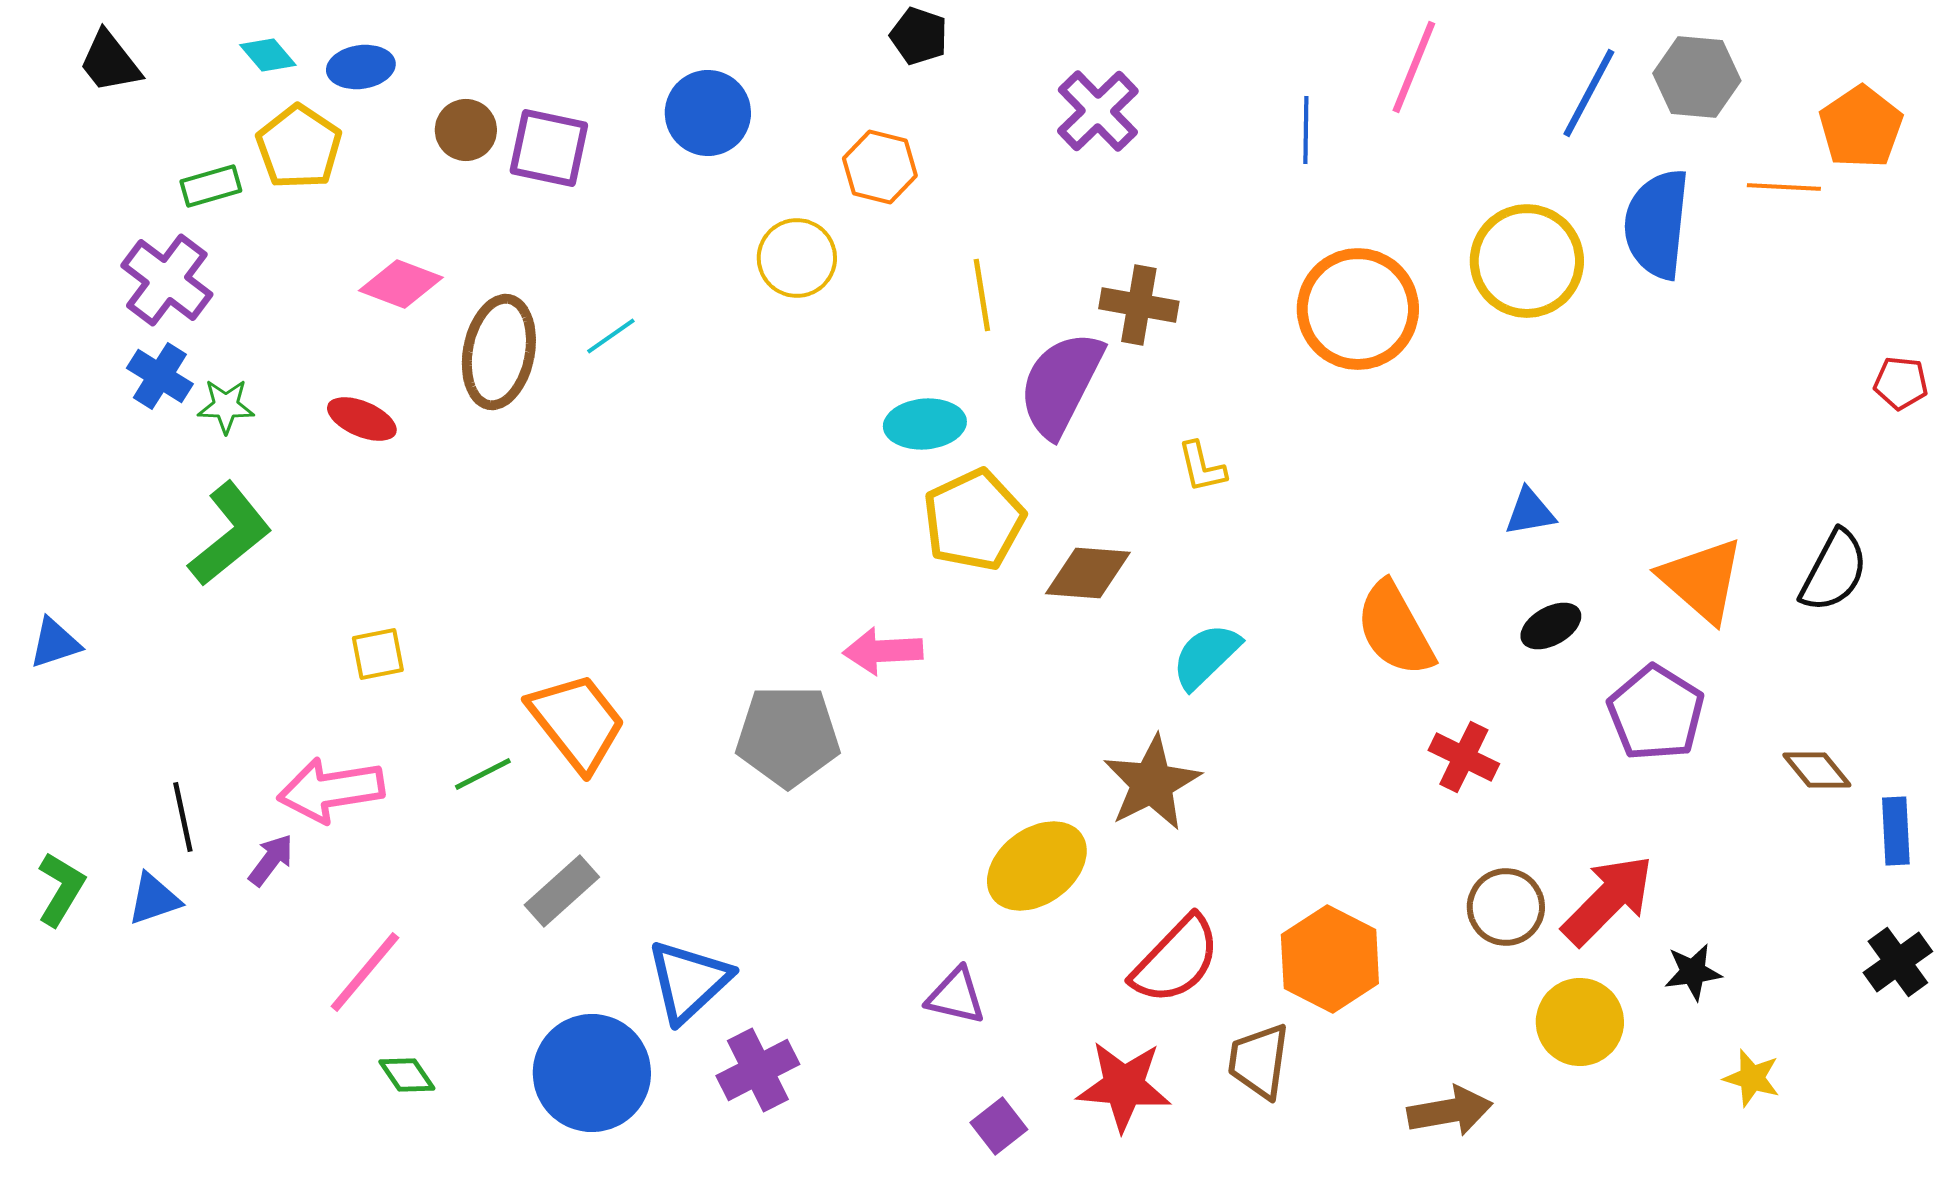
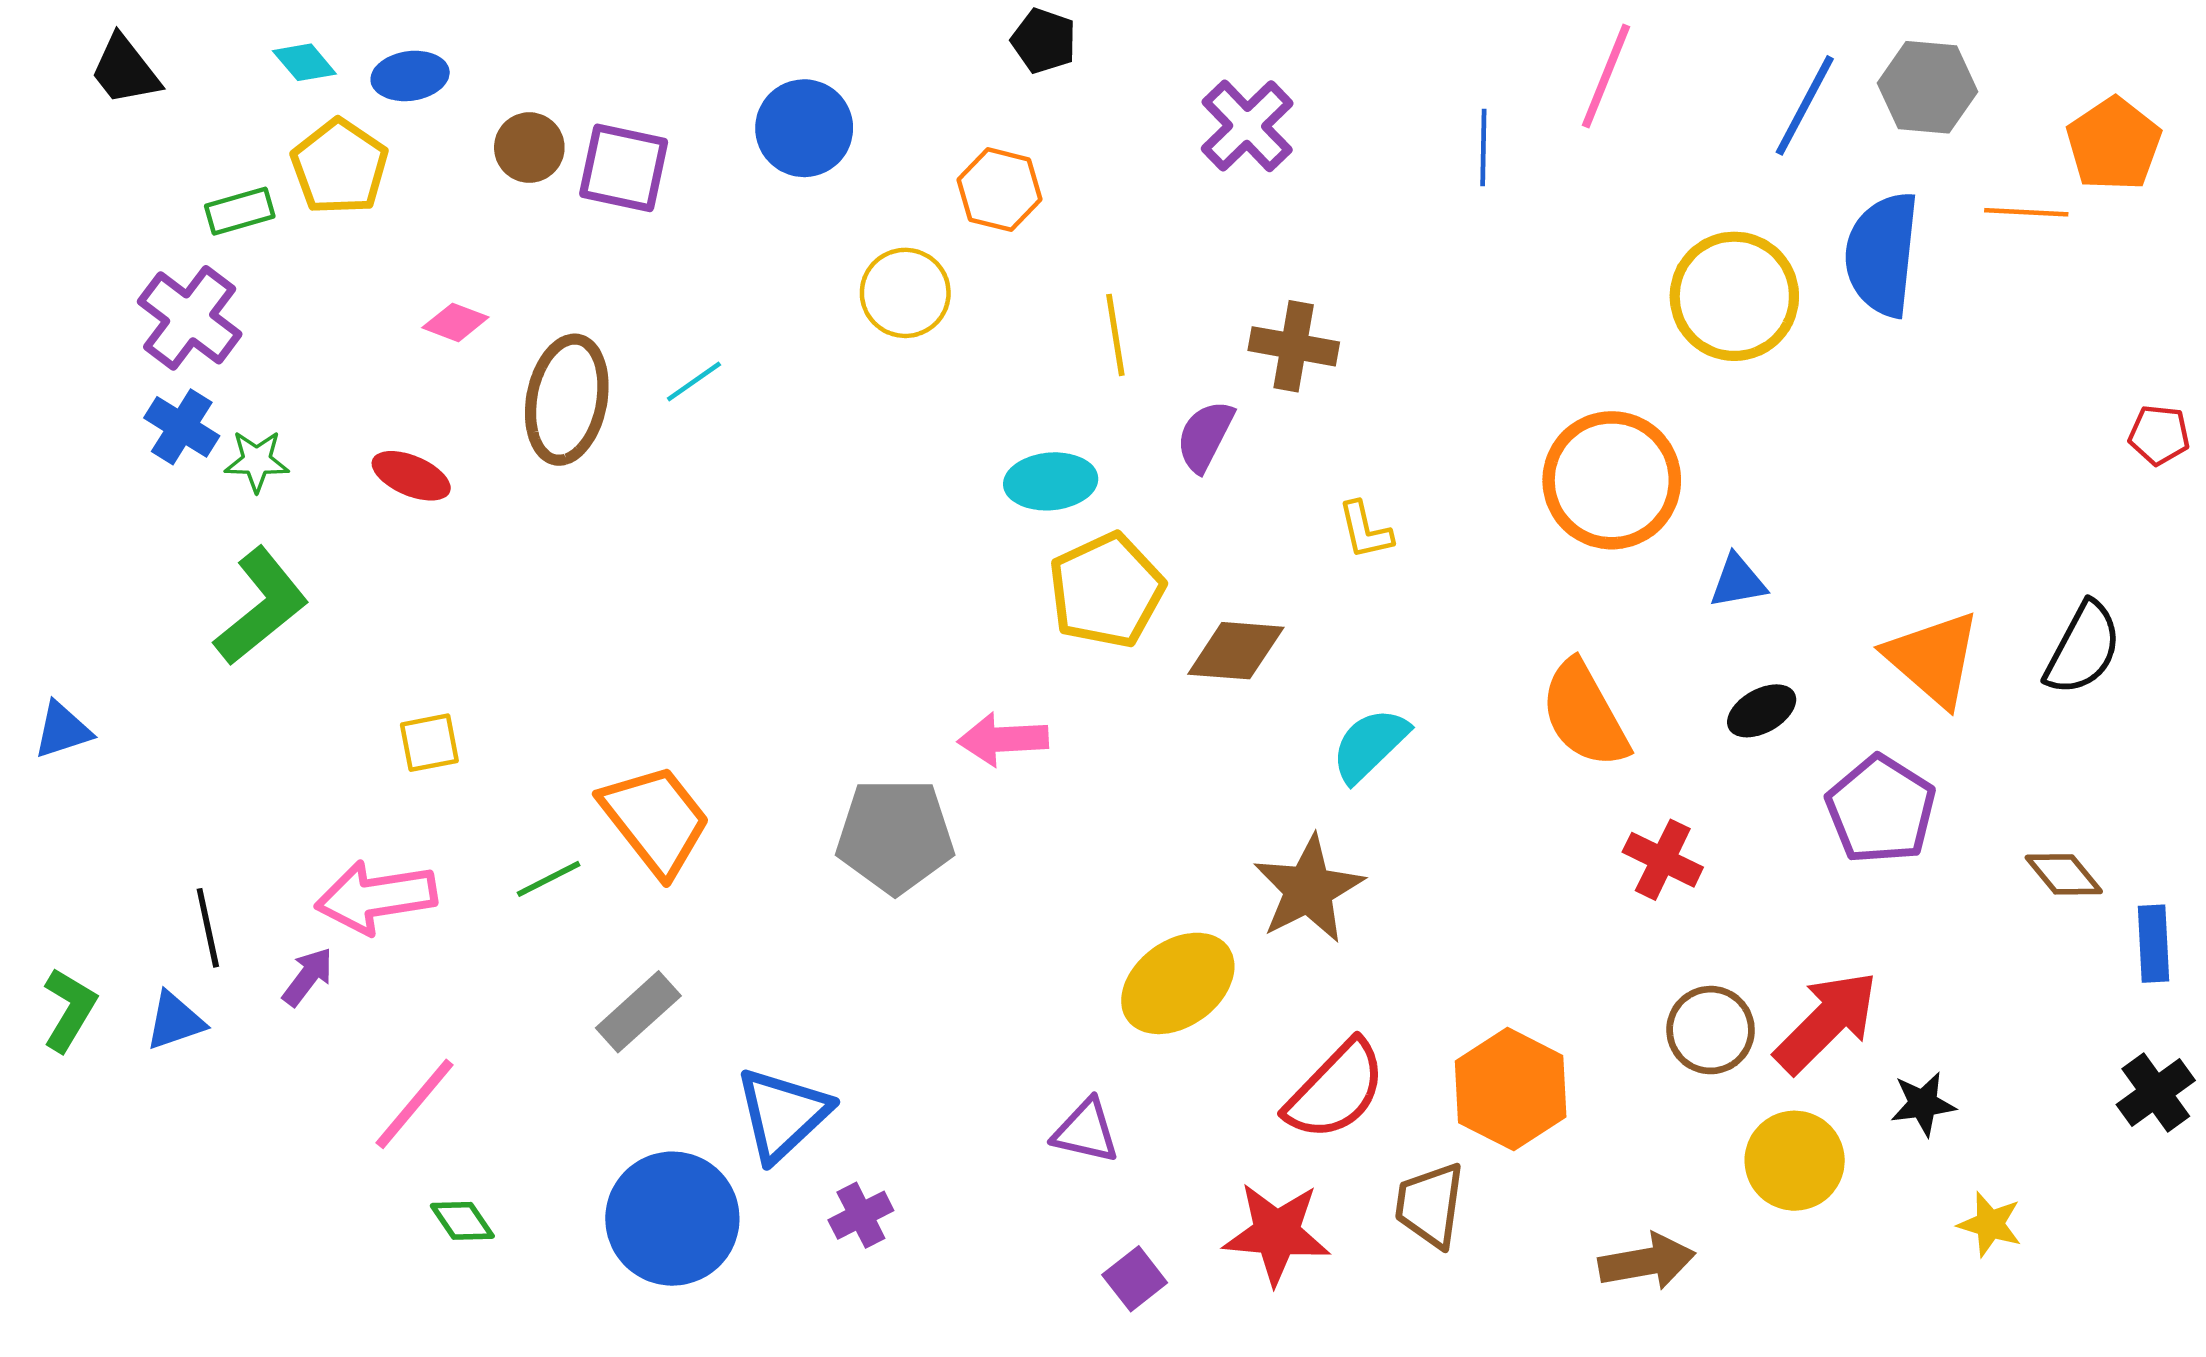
pink diamond: (401, 284) -> (455, 322), size x0.7
orange circle: (1358, 309) -> (1612, 480), moved
purple semicircle: (1061, 384) -> (1205, 436), size x0.6
purple cross: (758, 1070) -> (861, 1215), size x0.7

